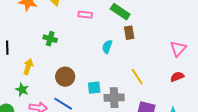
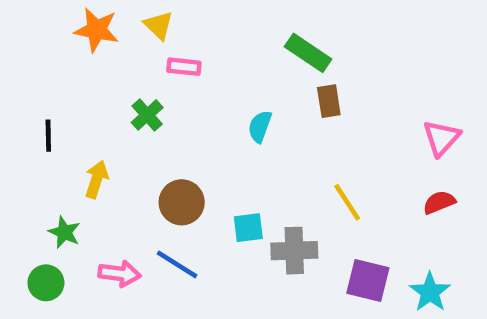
pink rectangle: (85, 15) -> (184, 67), moved
green cross: (50, 39) -> (147, 115), turned 32
cyan semicircle: (107, 47) -> (260, 126), moved
green star: (22, 90) -> (64, 232), moved

